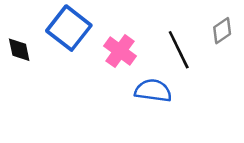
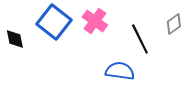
pink cross: (120, 51) -> (95, 21), moved

